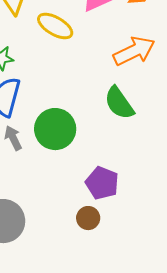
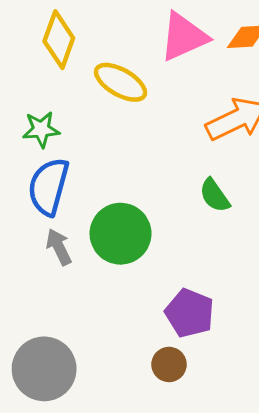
green semicircle: (119, 103) -> (215, 195), size x0.7

